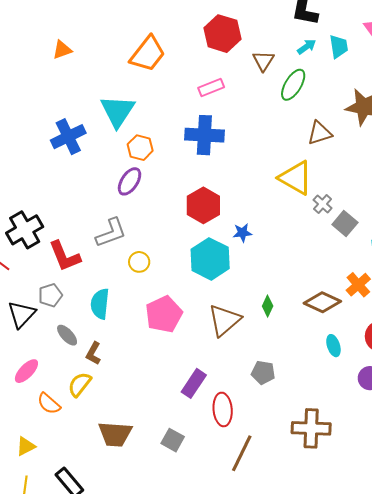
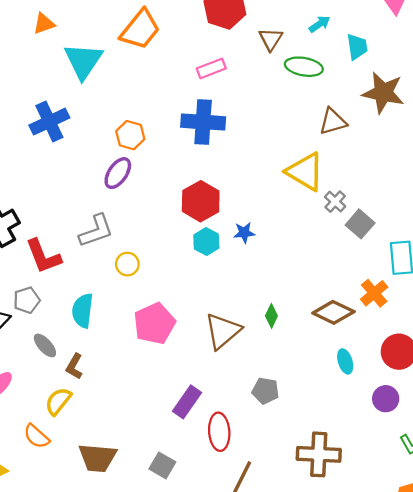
cyan trapezoid: (339, 46) -> (357, 47), moved
green ellipse: (293, 85) -> (304, 67), turned 68
cyan triangle: (118, 111) -> (83, 61), moved
cyan hexagon: (210, 259) -> (206, 242), moved, size x0.6
orange semicircle: (49, 404) -> (36, 436), moved

